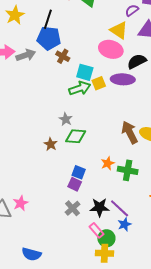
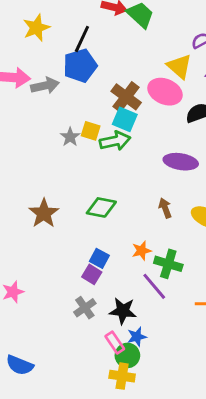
blue pentagon: (49, 38) -> (80, 66), turned -30
brown cross: (63, 56) -> (126, 97), moved, size x1.5
purple ellipse: (123, 79) -> (181, 162), moved
yellow square: (99, 83) -> (91, 131), moved, turned 32
gray star: (66, 119) -> (70, 137), moved
brown arrow: (130, 132) -> (165, 208), moved, size x0.6
brown star: (51, 144) -> (44, 213), moved, size x1.5
purple line: (120, 208) -> (154, 286), moved
blue star: (125, 224) -> (137, 337), moved

